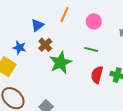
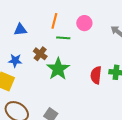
blue triangle: (37, 25) -> (20, 30), moved, turned 40
green line: (91, 49) -> (63, 38), moved

